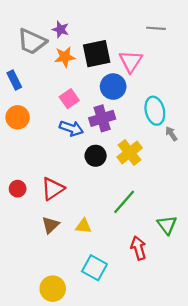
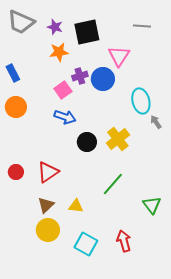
gray trapezoid: (32, 42) -> (21, 22), moved
black square: (97, 54) -> (87, 32), moved
purple cross: (102, 118) -> (80, 76), moved, size x0.7
red arrow: (138, 248) -> (124, 241), moved
yellow circle: (53, 289) -> (48, 230), moved

